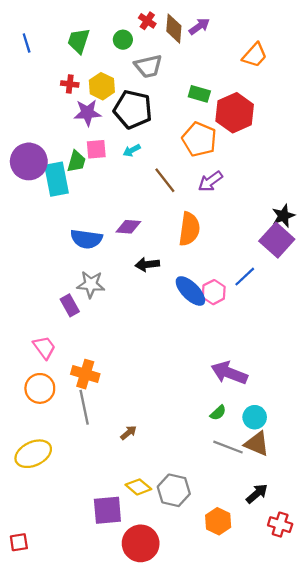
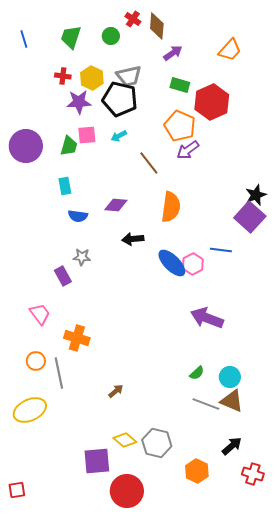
purple arrow: (199, 26) -> (173, 53), moved
gray trapezoid: (148, 66) -> (129, 76), moved
cyan rectangle: (56, 179) -> (65, 186), moved, size x0.6
purple arrow: (210, 181) -> (188, 150), moved
blue semicircle: (86, 239) -> (78, 216), size x0.7
blue line: (245, 277) -> (221, 250), turned 50
gray star: (91, 284) -> (82, 257), size x0.7
purple arrow: (229, 373) -> (207, 318), moved
orange circle: (40, 388) -> (36, 361), moved, size x0.7
gray line: (84, 407) -> (59, 373), moved

